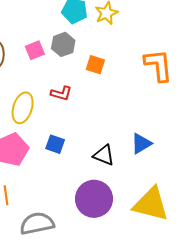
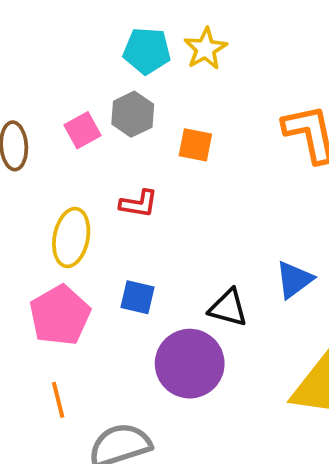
purple circle: (94, 199) -> (190, 364), moved

